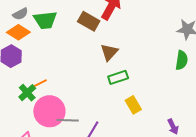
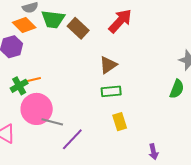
brown rectangle: (89, 21) -> (78, 28), moved

